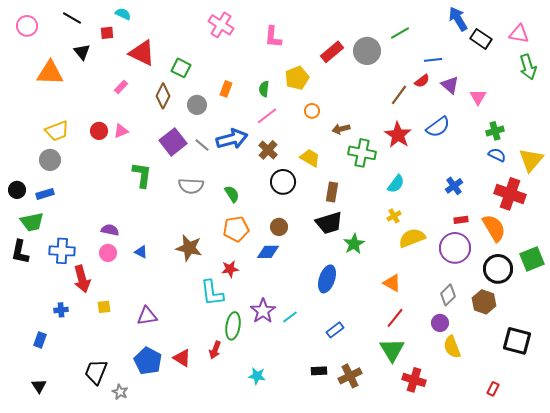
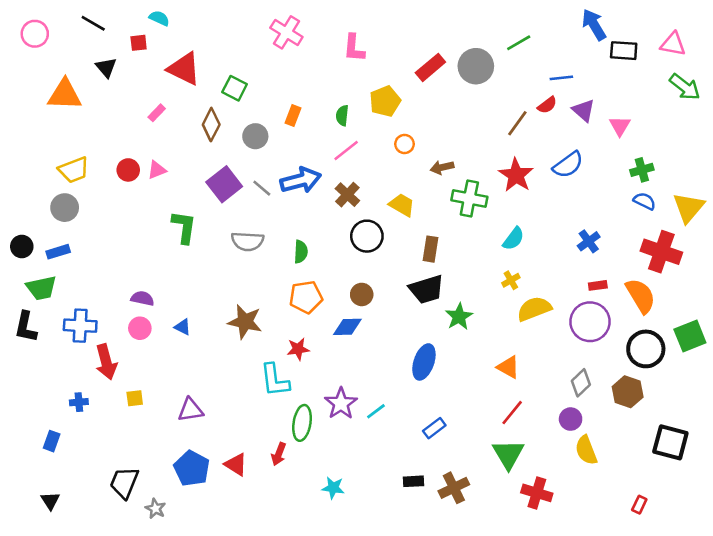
black rectangle: (481, 39) -> (624, 51), turned -30
green arrow: (528, 67) -> (685, 87), turned -35
green semicircle: (232, 194) -> (301, 252), turned 36

